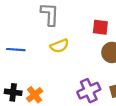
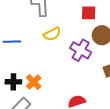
purple cross: (89, 91) -> (81, 50), moved, turned -30

